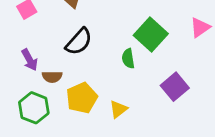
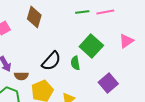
black semicircle: (79, 42) -> (51, 61), moved

